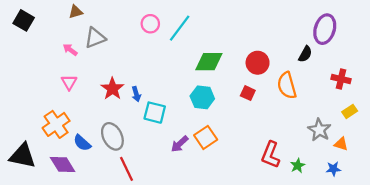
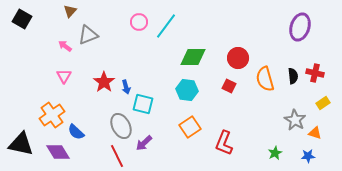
brown triangle: (76, 12) -> (70, 11), turned -32
black semicircle: (305, 54) -> (293, 76), moved, turned -35
gray ellipse: (112, 136) -> (121, 126), moved
purple arrow: (180, 144) -> (144, 143), moved
red L-shape: (271, 155) -> (224, 143), moved

